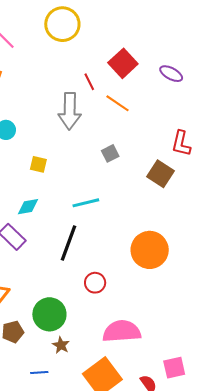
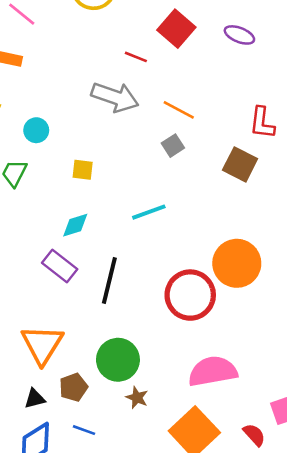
red line: (89, 82) -> (136, 57), turned -36
orange line: (118, 103) -> (179, 110), moved
gray arrow: (70, 111) -> (115, 97), turned -66
black line: (68, 243) -> (109, 280), moved
red circle: (95, 283) -> (190, 295), moved, size x1.8
blue line: (39, 372) -> (84, 430), moved, turned 30

